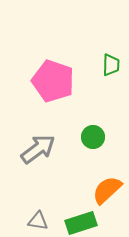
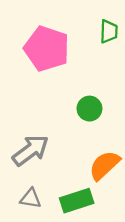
gray arrow: (38, 149) -> (31, 150), moved

